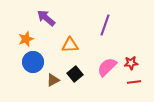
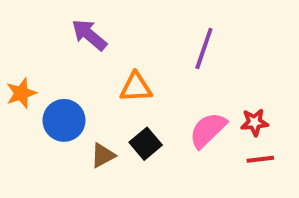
orange star: (26, 39) -> (21, 93), moved

